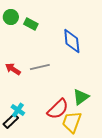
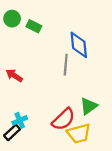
gray line: (40, 67) -> (66, 65), moved, turned -72
cyan cross: (18, 110) -> (20, 120), turned 32
yellow trapezoid: (72, 122) -> (79, 133), turned -125

